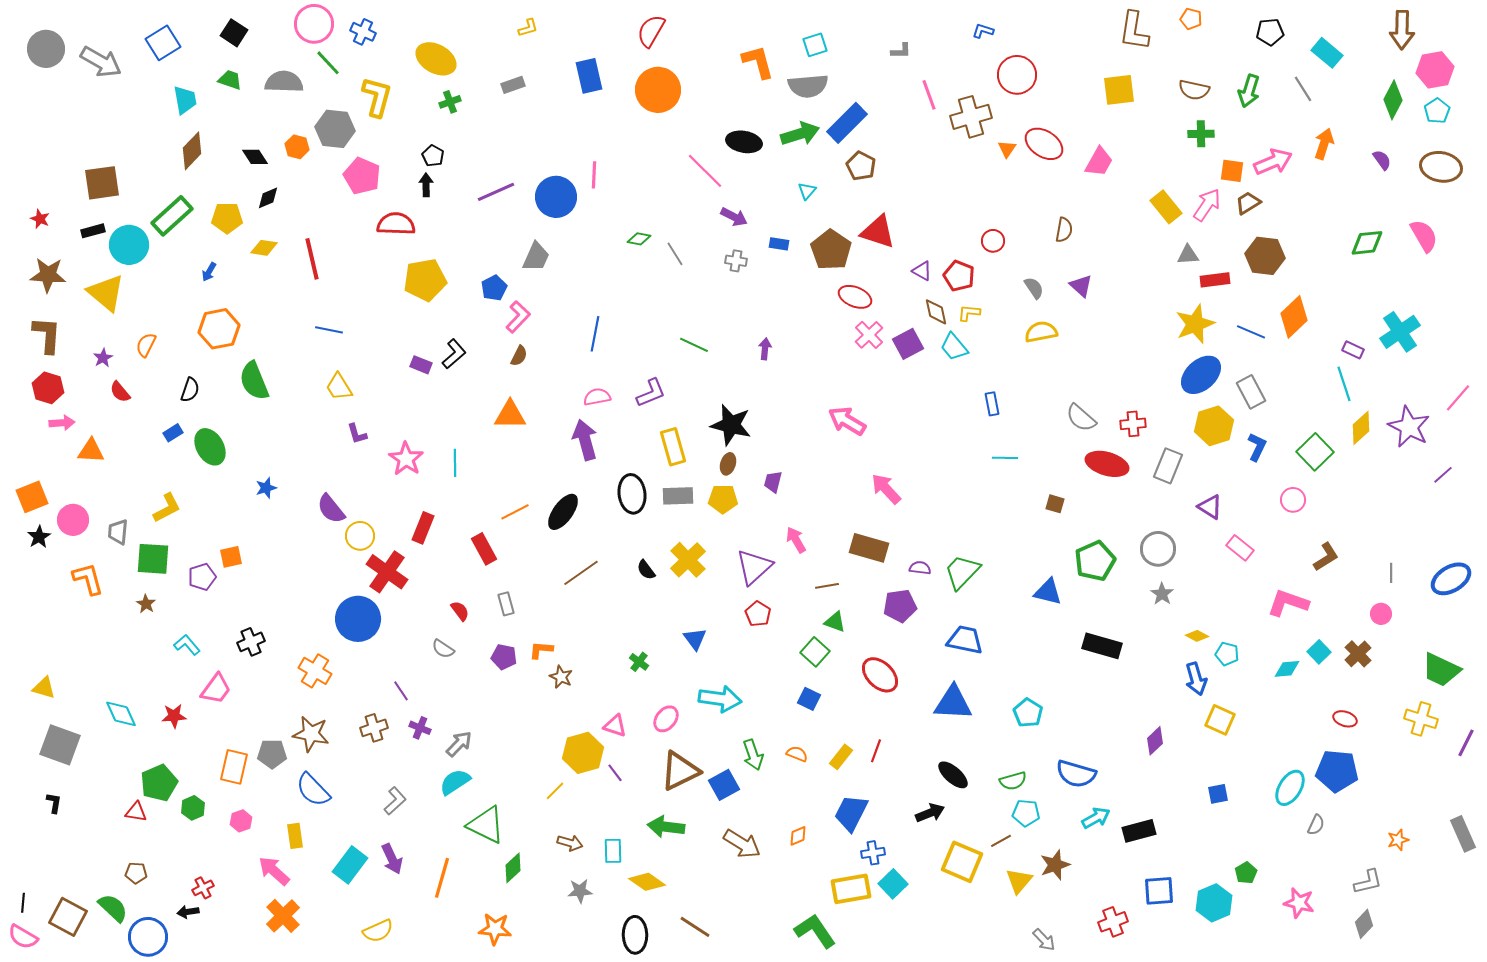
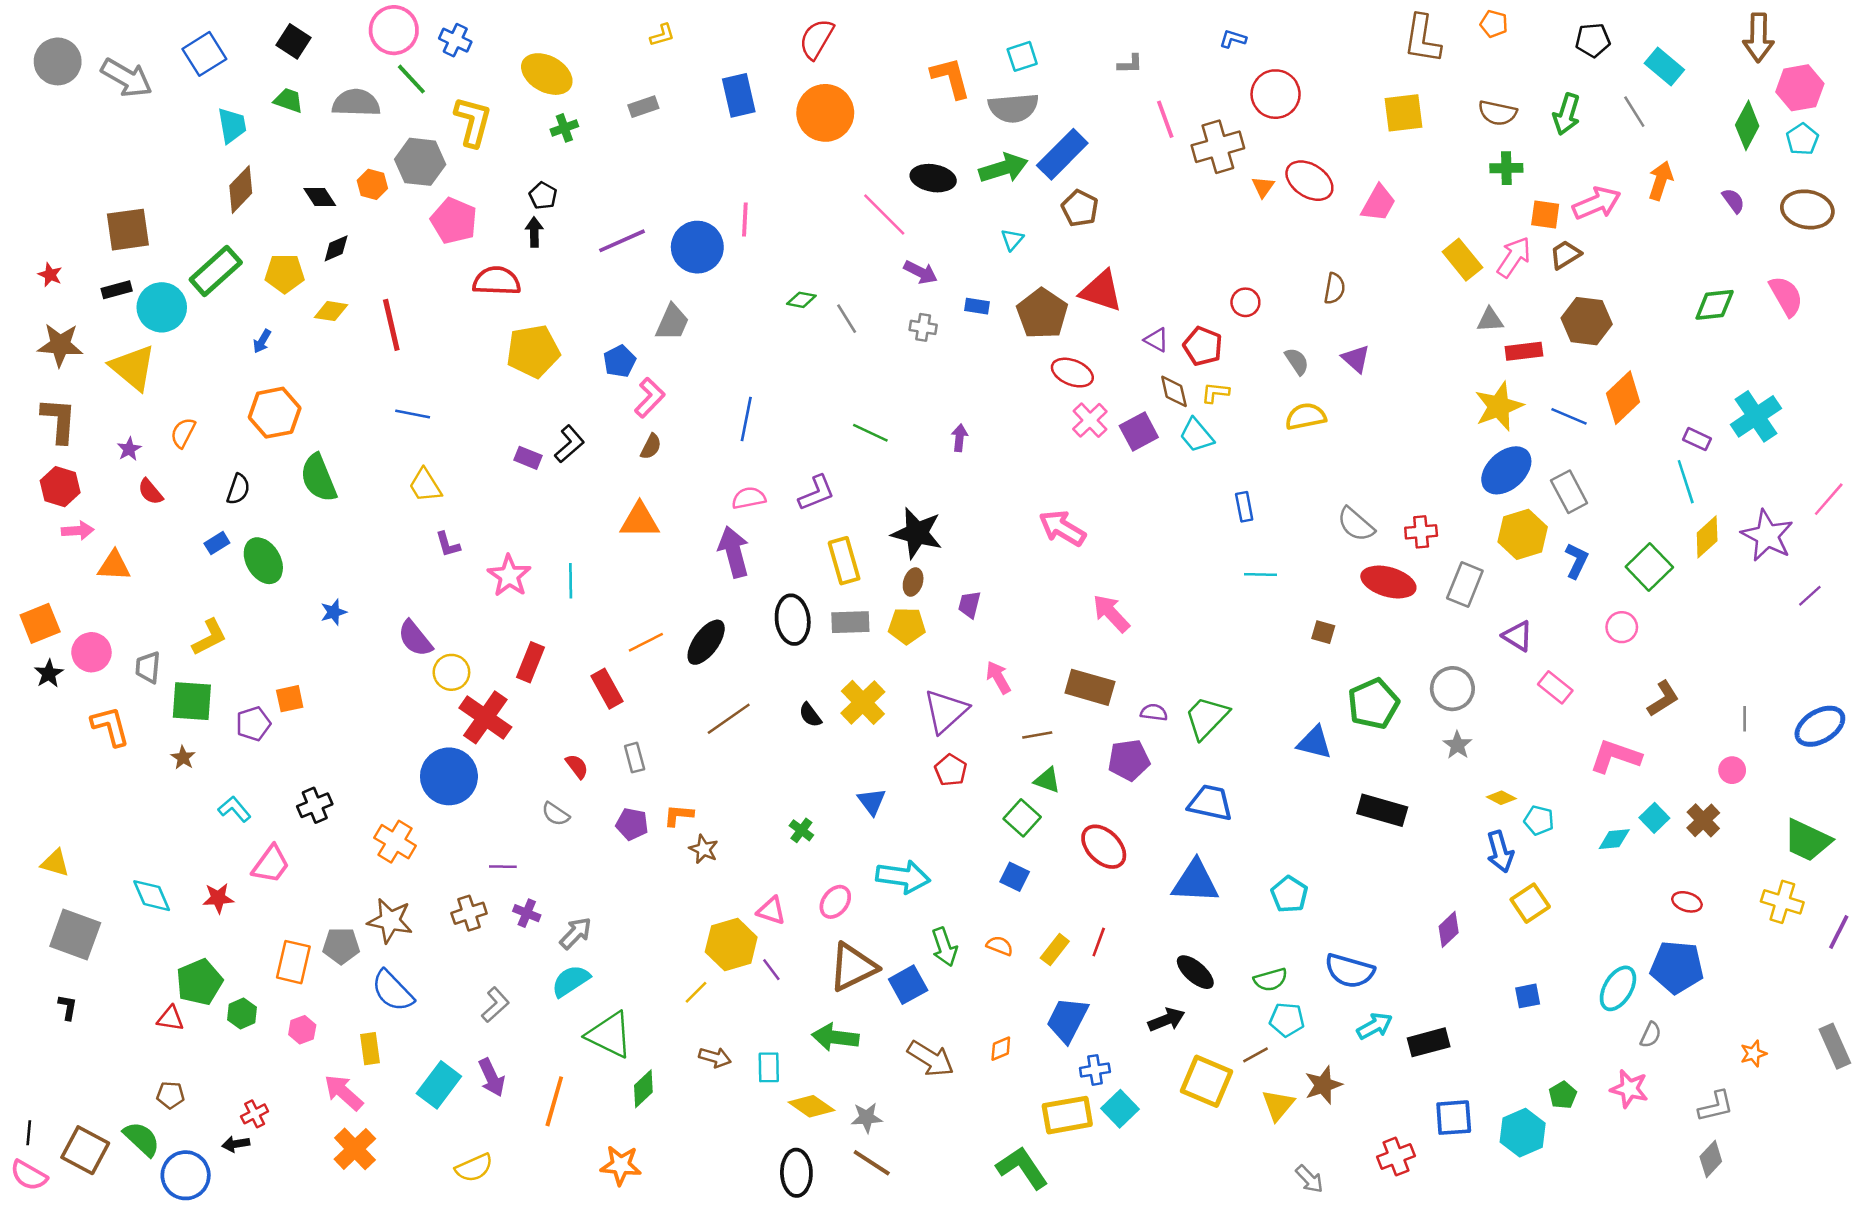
purple line: (401, 691) -> (503, 867), turned -55
yellow square: (1220, 720) -> (1530, 903), turned 32
gray star: (580, 891) -> (867, 1118), moved
pink star: (1299, 903) -> (1629, 1089), moved

